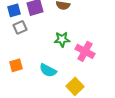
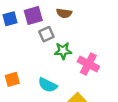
gray square: (20, 27) -> (46, 34), moved

